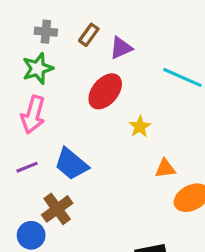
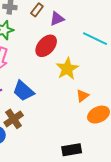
yellow star: (140, 127) -> (67, 69), size x1.6
orange triangle: (165, 168) -> (82, 96), turned -32

